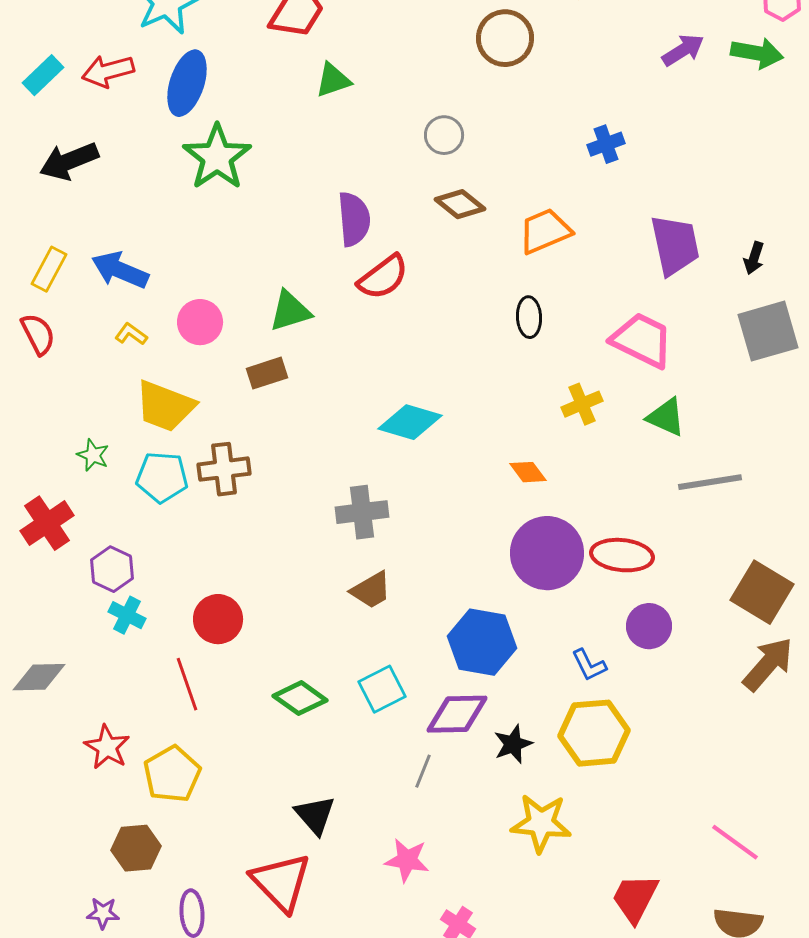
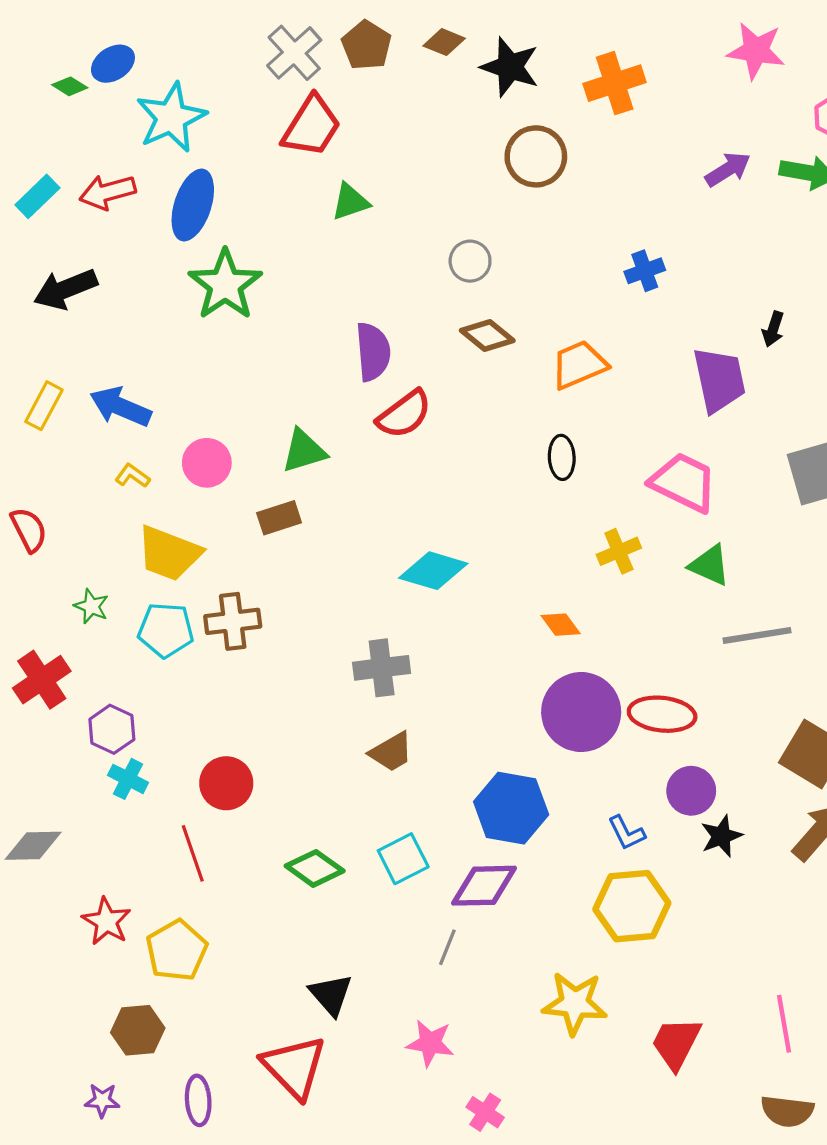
black arrow: (754, 258) -> (773, 329), moved
red semicircle: (38, 334) -> (29, 530), moved
black star: (513, 744) -> (721, 836), moved
pink line: (735, 842) -> (784, 1024), turned 44
red trapezoid: (635, 898) -> (676, 1043), moved

